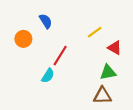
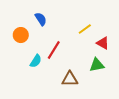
cyan semicircle: (48, 76) -> (36, 61), moved
brown triangle: (102, 96) -> (70, 79), moved

